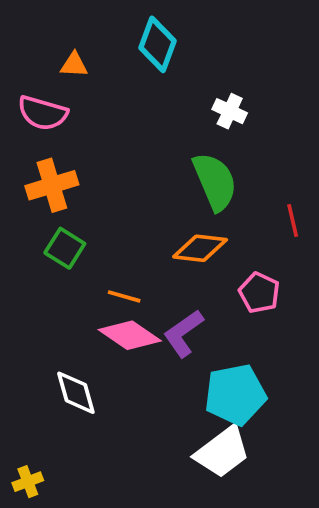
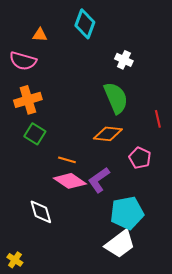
yellow cross: (28, 482) -> (15, 260), turned -35

